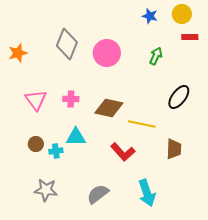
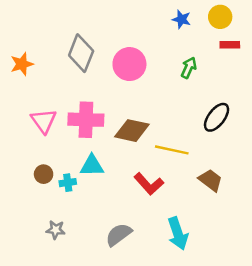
pink cross: (71, 99) -> (86, 120), size x1.8
brown trapezoid: (174, 149) -> (210, 180), turned -55
gray star: (46, 190) -> (56, 230), size x0.7

